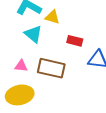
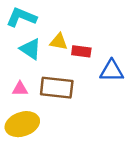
yellow triangle: (52, 17) -> (59, 42), moved

